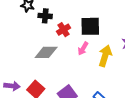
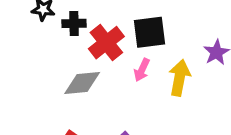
red cross: (63, 30) -> (106, 43), size x1.5

